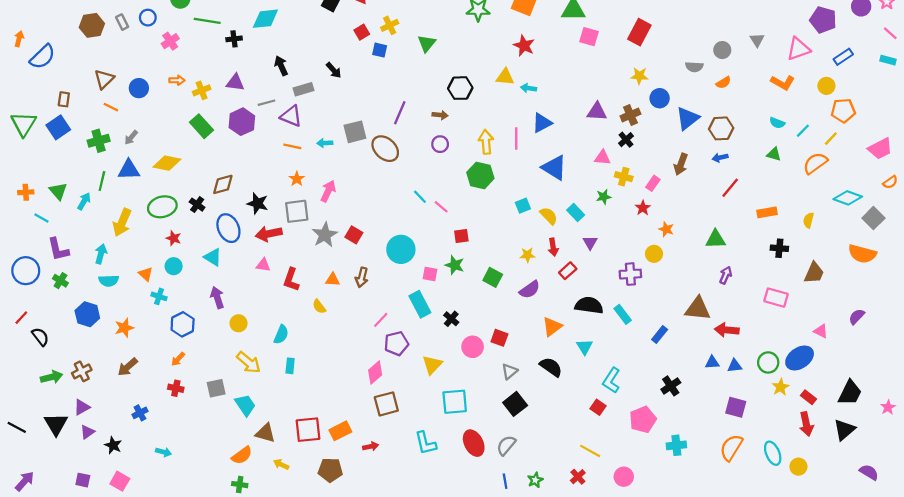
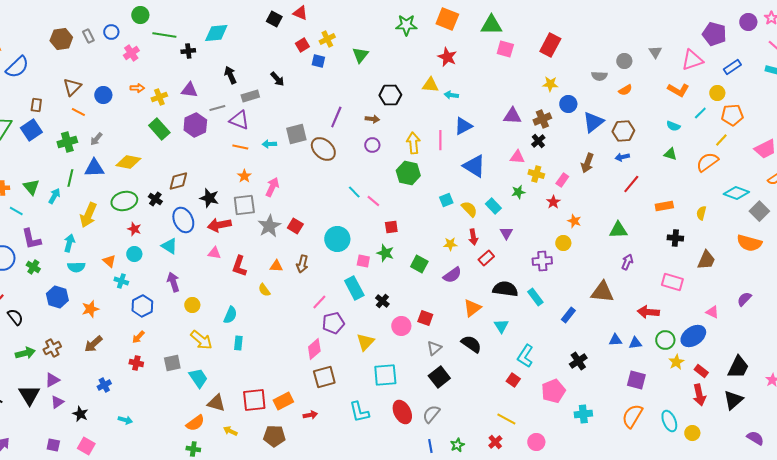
cyan line: (803, 131) -> (700, 113), moved
red arrow: (727, 330) -> (648, 312), moved

